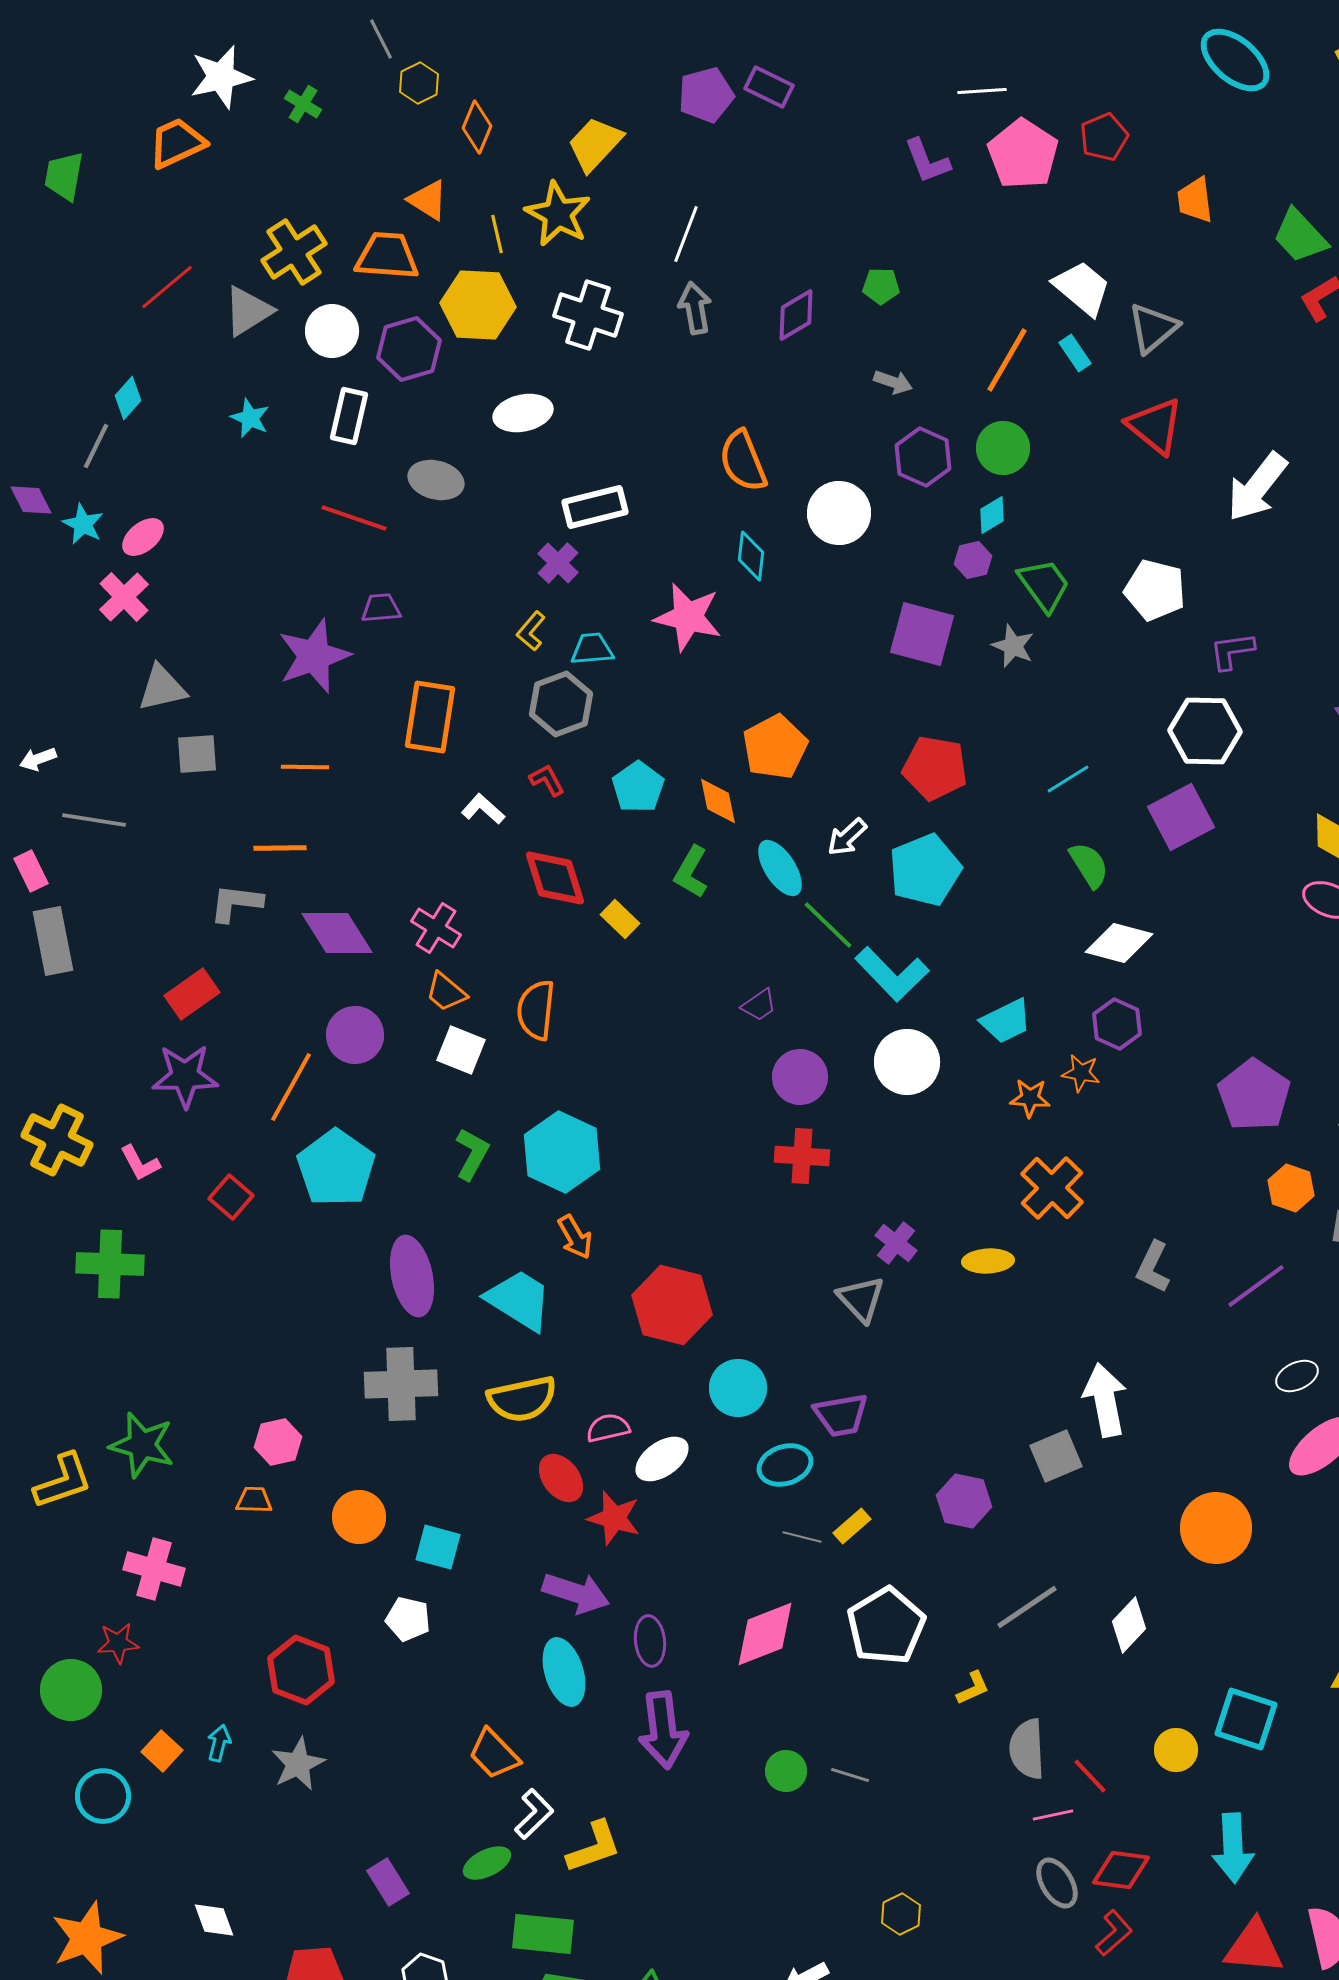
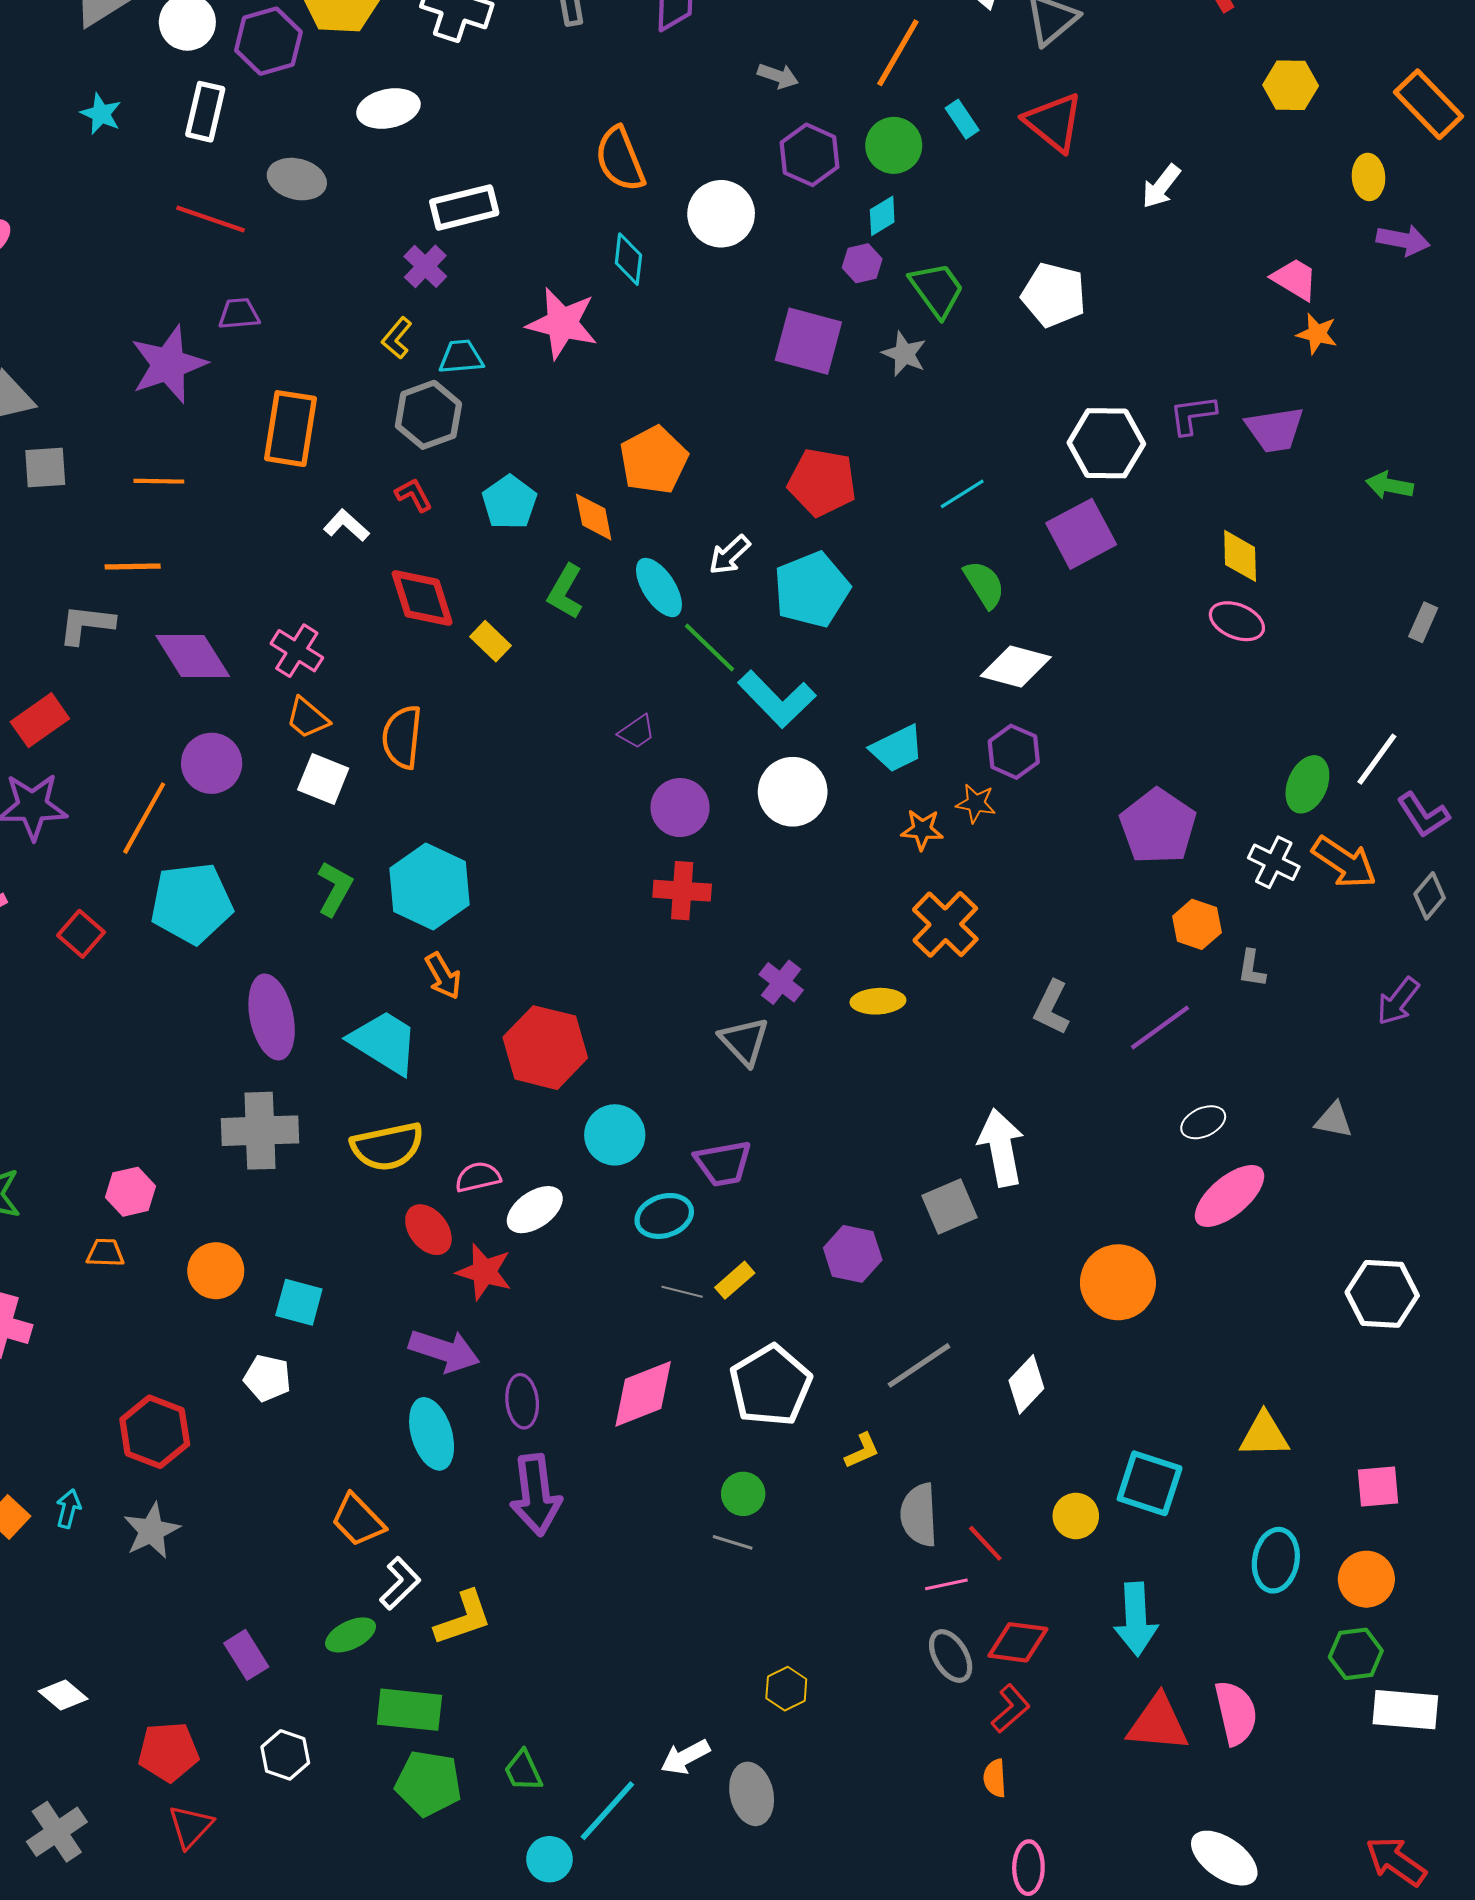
cyan rectangle: (1075, 353) -> (962, 119), moved
white arrow: (1257, 487) -> (1161, 186), size x0.6
purple L-shape: (1232, 651) -> (1193, 415), moved
cyan pentagon: (336, 1168) -> (192, 903), turned 30
green circle: (786, 1771) -> (743, 1494), moved
white diamond: (214, 1920) -> (63, 1695), turned -30

